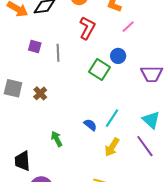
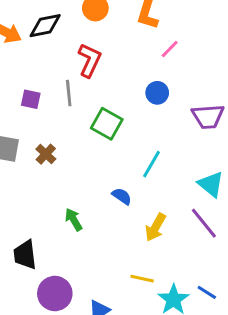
red L-shape: (87, 28) -> (89, 60), moved
purple square: (35, 47) -> (31, 99), moved
green square: (100, 69) -> (107, 124), moved
cyan line: (112, 118) -> (152, 164), moved

